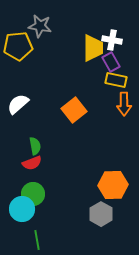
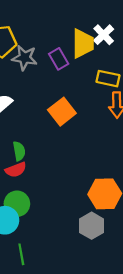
gray star: (40, 26) -> (25, 58), moved
white cross: (112, 40) -> (104, 35), turned 36
purple rectangle: (111, 62) -> (59, 59), moved

